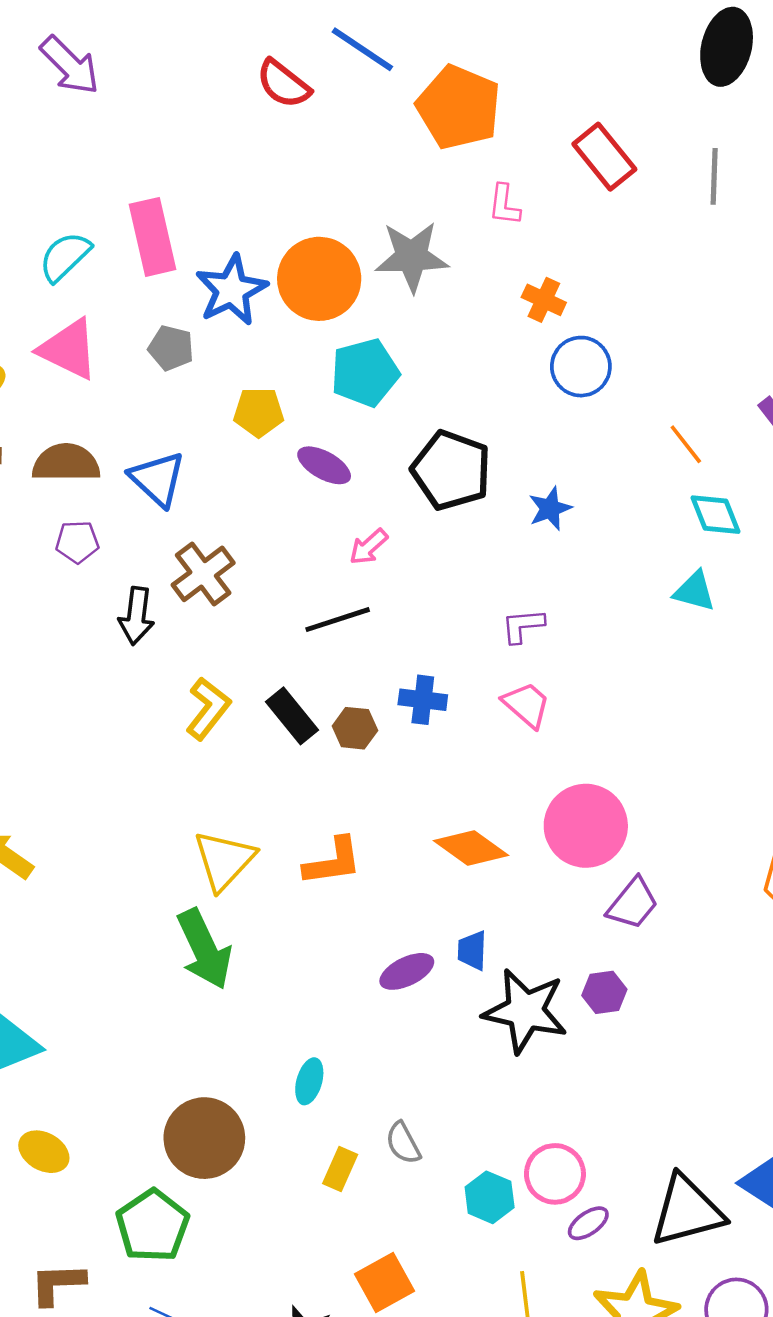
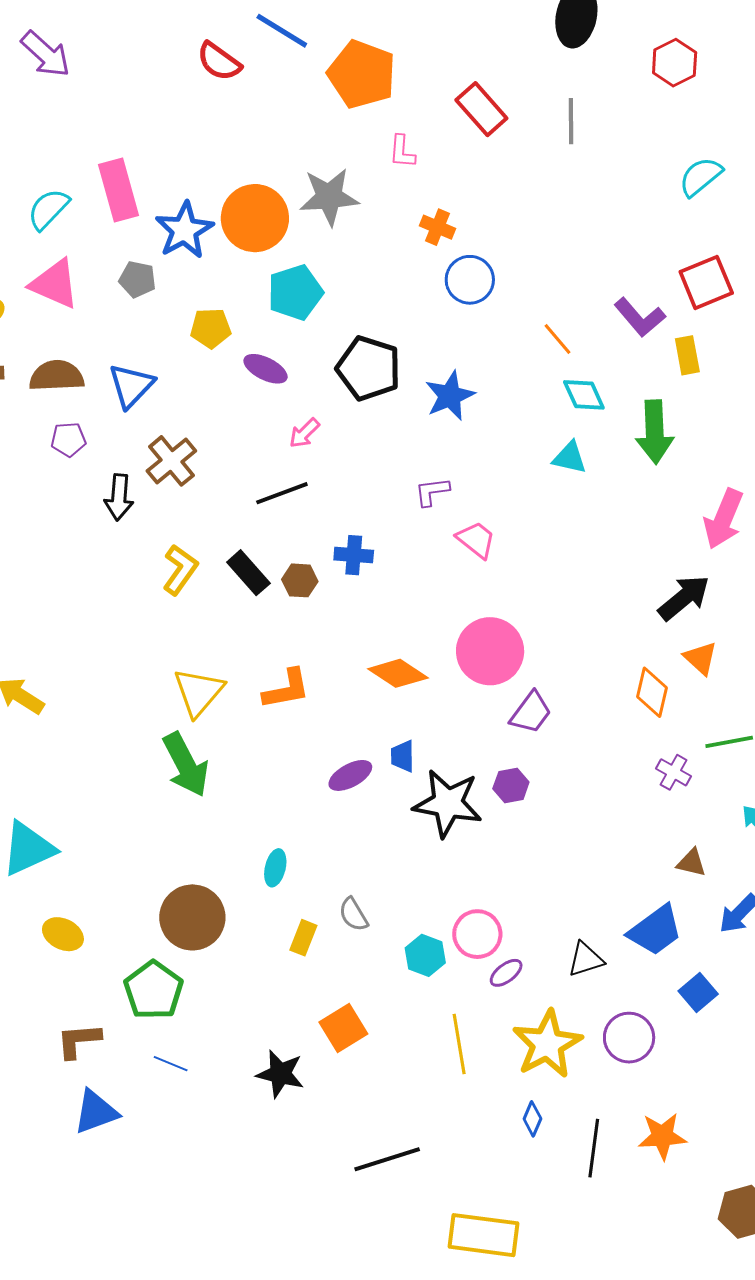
blue triangle: (157, 479) -> (131, 386), turned 33
blue star: (550, 508) -> (450, 396), size x1.4
pink trapezoid: (527, 705) -> (476, 540), moved
black triangle: (687, 1211) -> (586, 959), size x0.6

